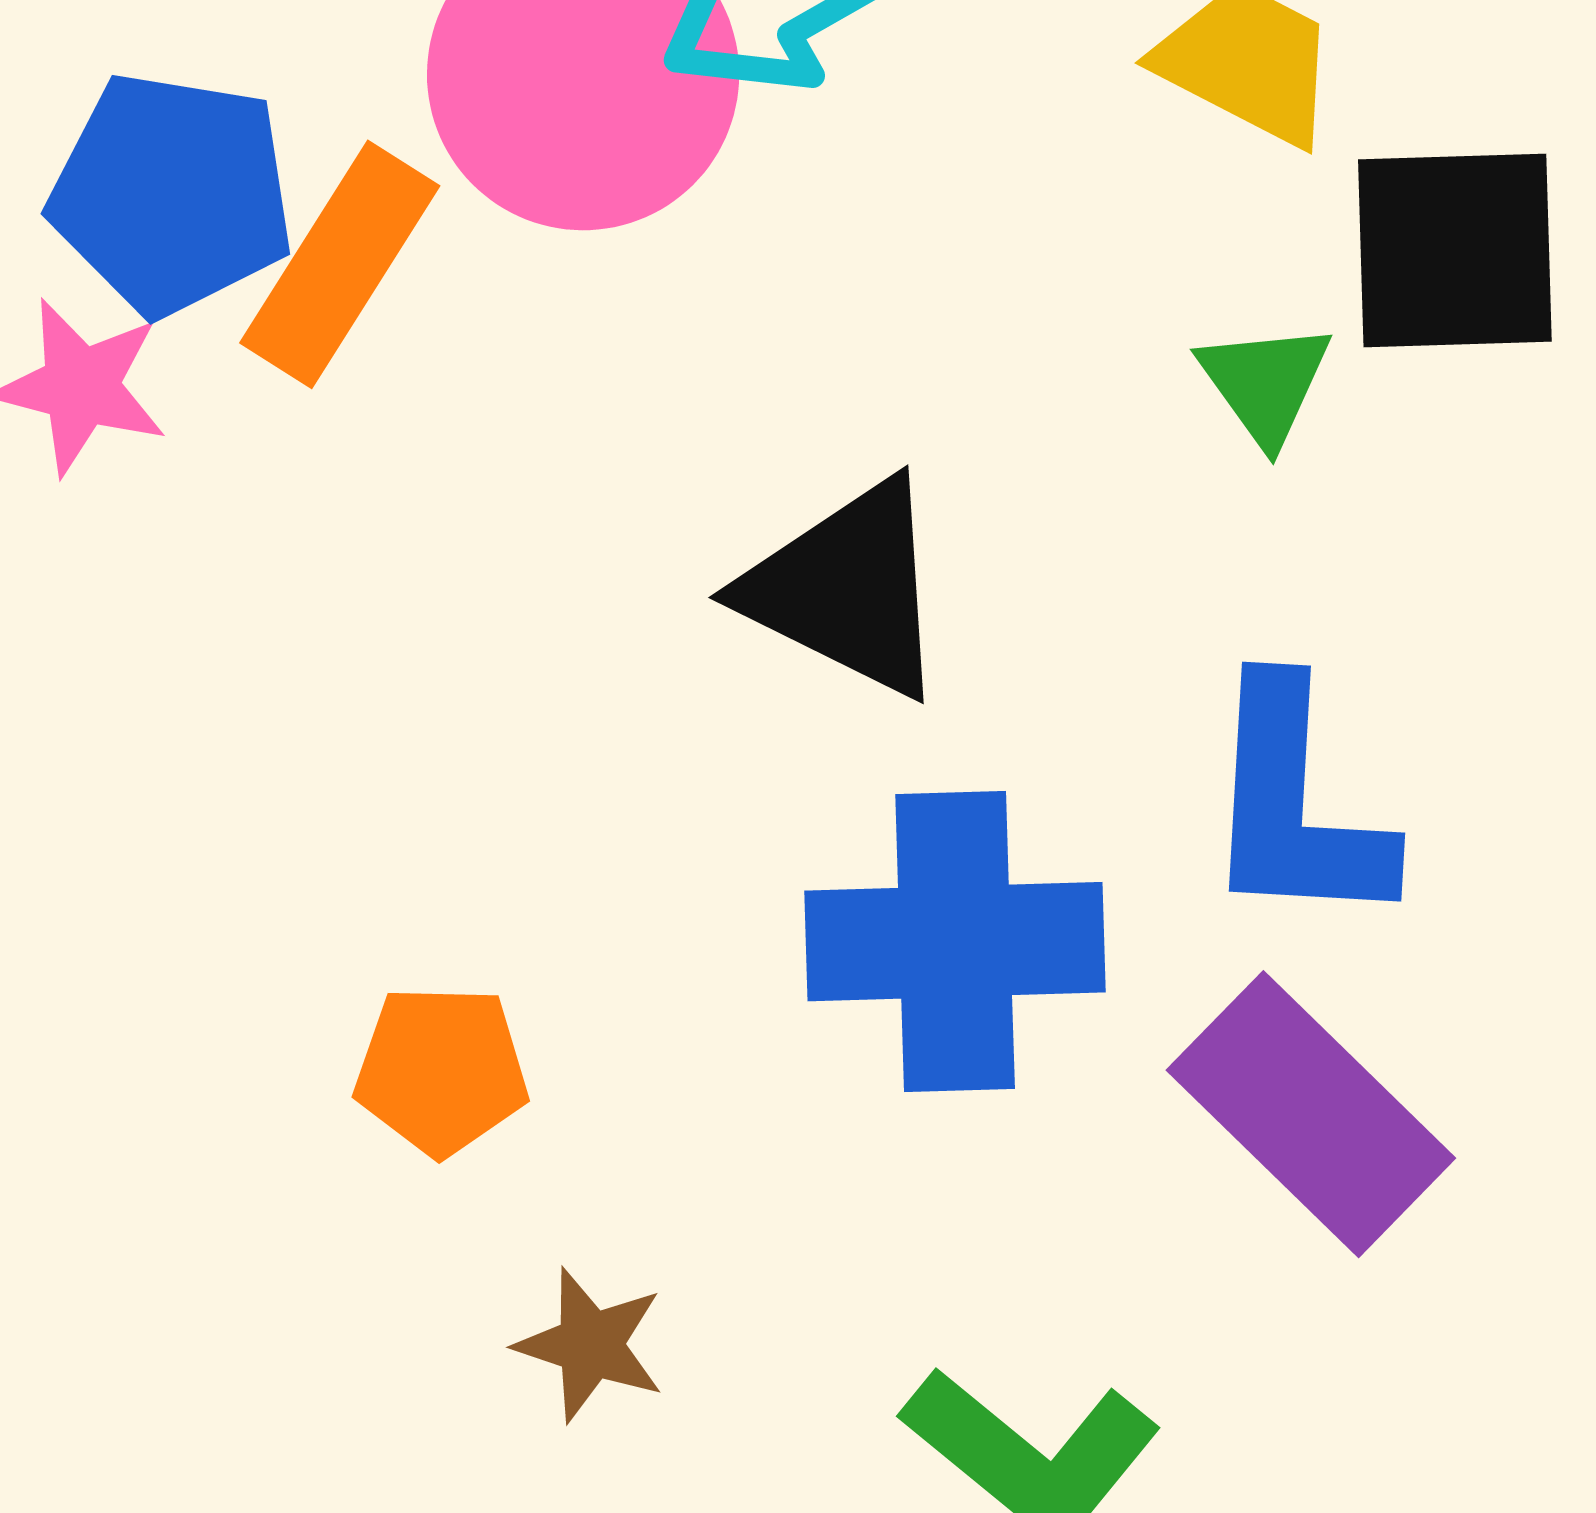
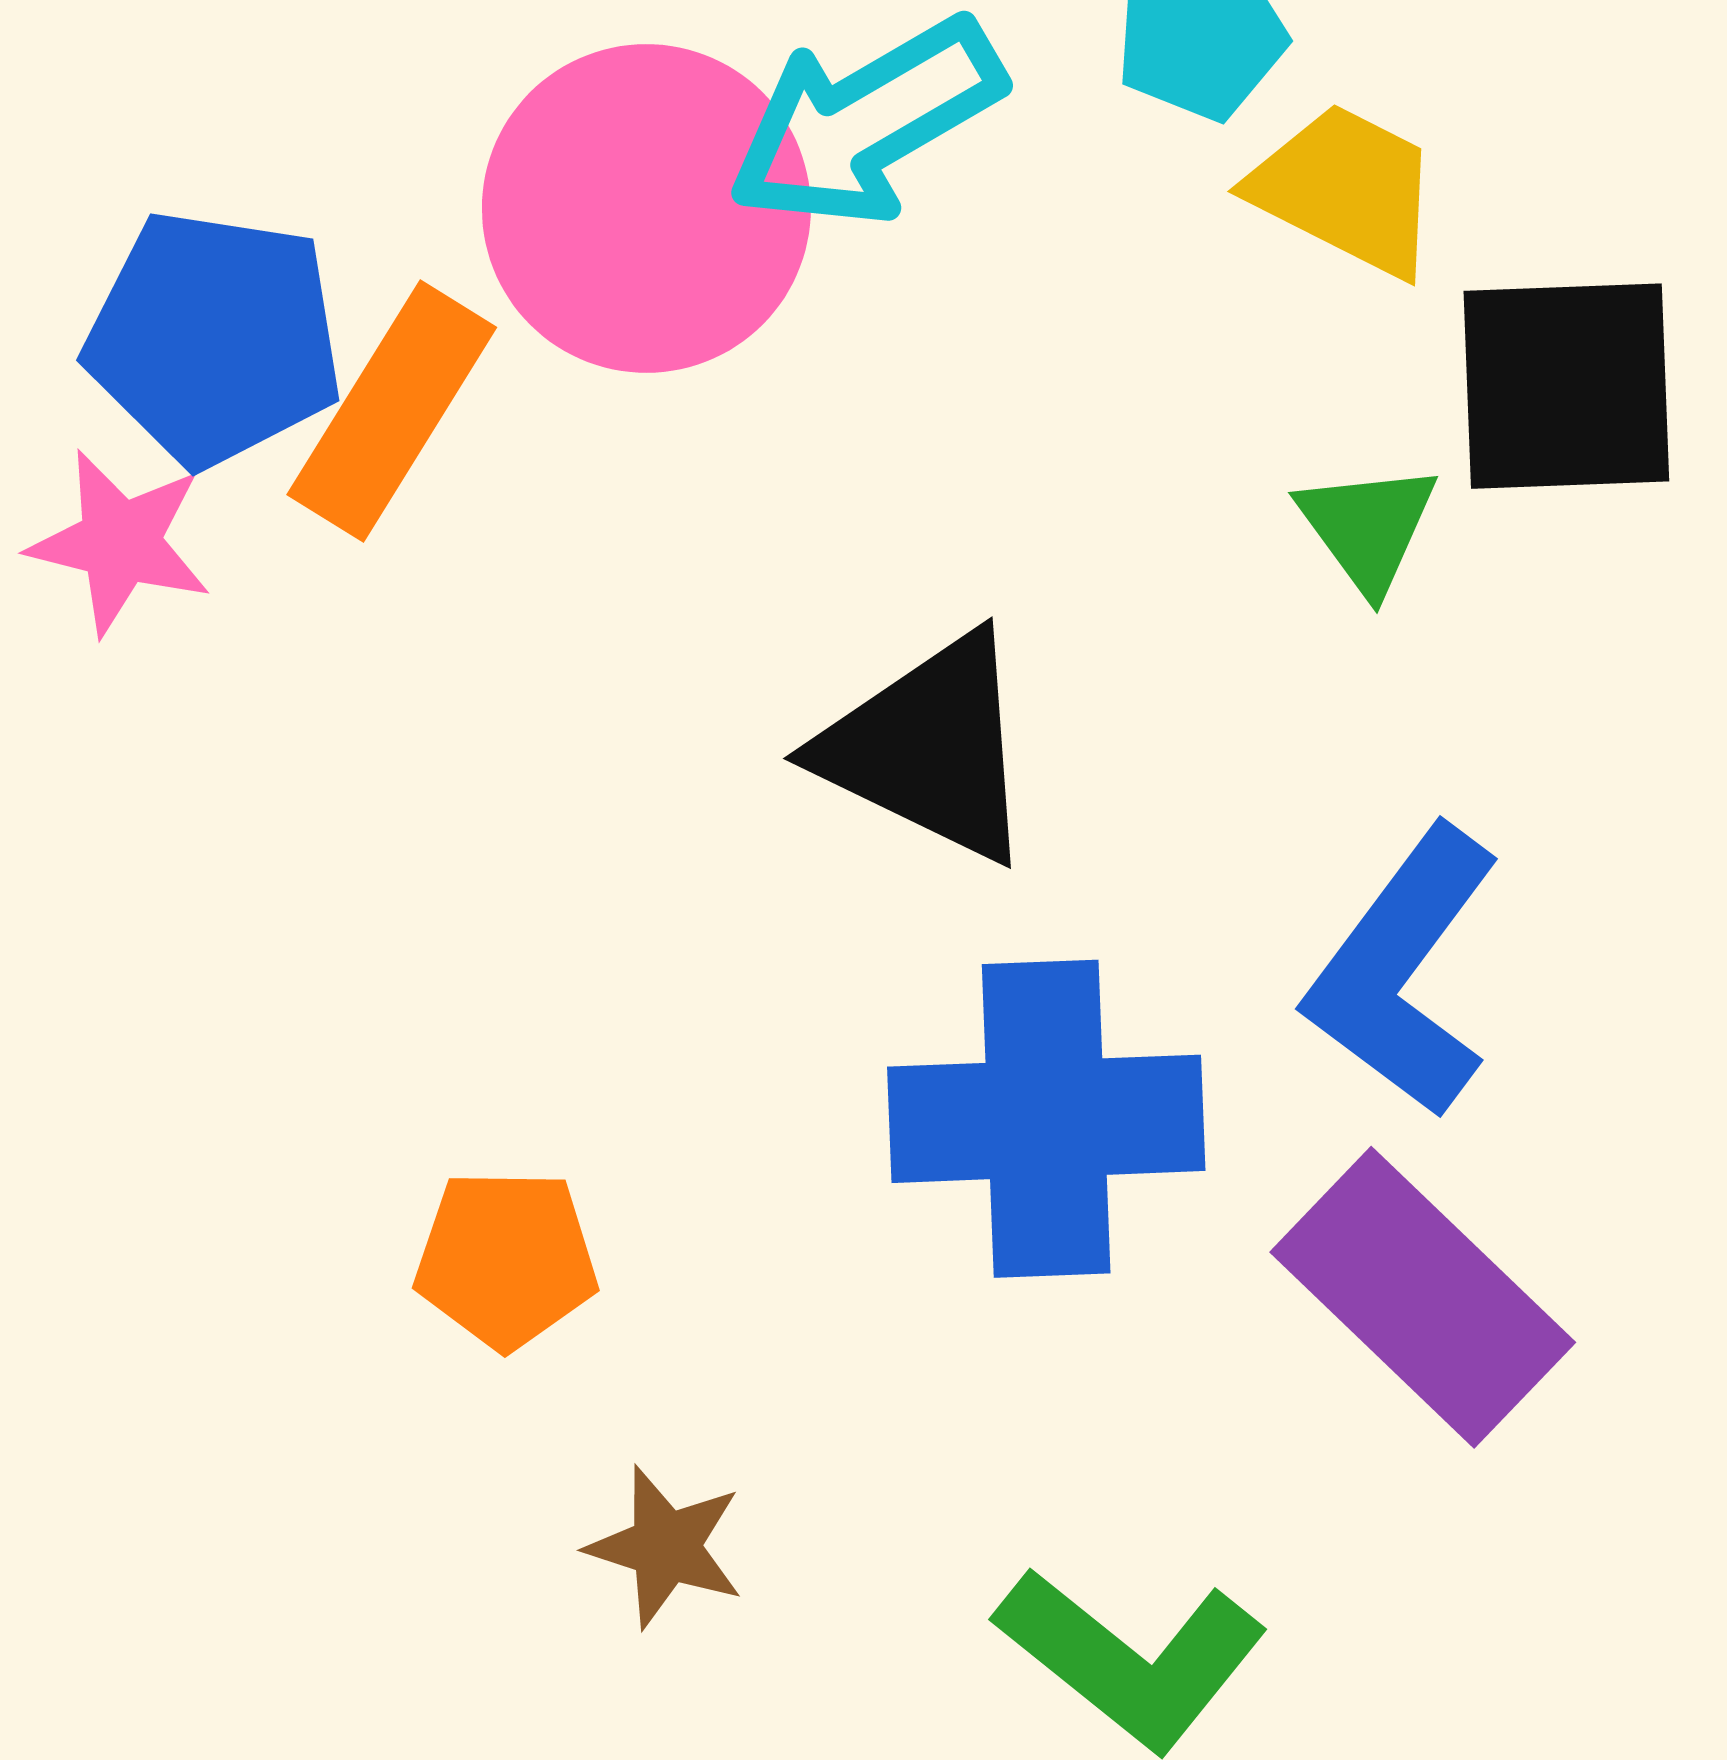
blue L-shape: (1295, 805) -> (1403, 972), turned 34

